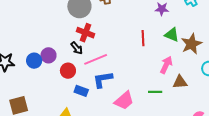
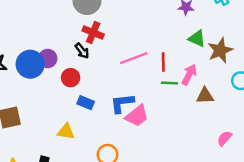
red line: (143, 38) -> (163, 62), moved
pink line: (96, 59) -> (134, 58), moved
blue circle: (34, 61) -> (30, 64), size x1.5
blue L-shape: (103, 80) -> (122, 103), moved
green line: (155, 92) -> (169, 83), moved

